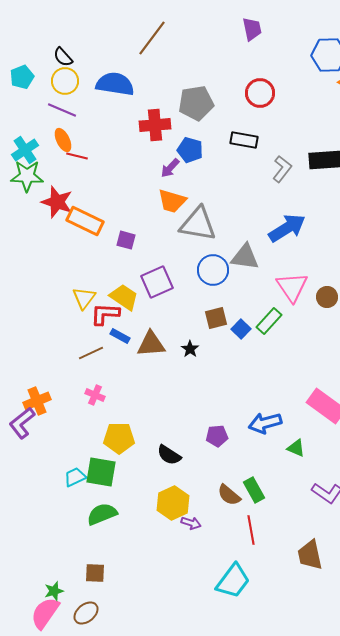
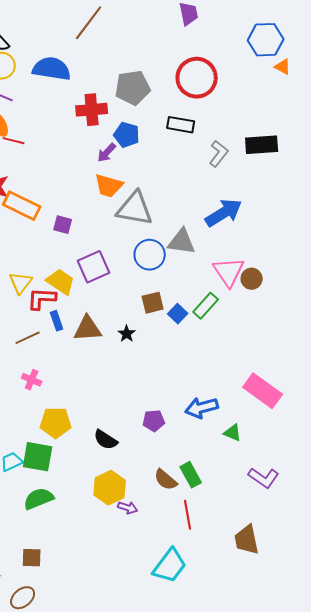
red circle: (260, 93) -> (197, 78), size x1.4
brown circle: (327, 297) -> (252, 279), moved
blue rectangle: (120, 336) -> (57, 321), turned 42

